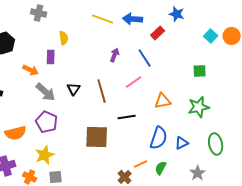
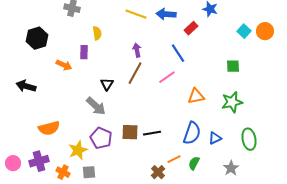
purple arrow: (115, 55) -> (137, 50), moved, turned -32
brown line: (102, 91) -> (135, 73), moved, turned 45
gray arrow: (46, 92) -> (96, 106), moved
black line: (127, 117) -> (152, 133), moved
purple pentagon: (47, 122) -> (101, 138), moved
brown square: (97, 137) -> (130, 132), size x0.7

